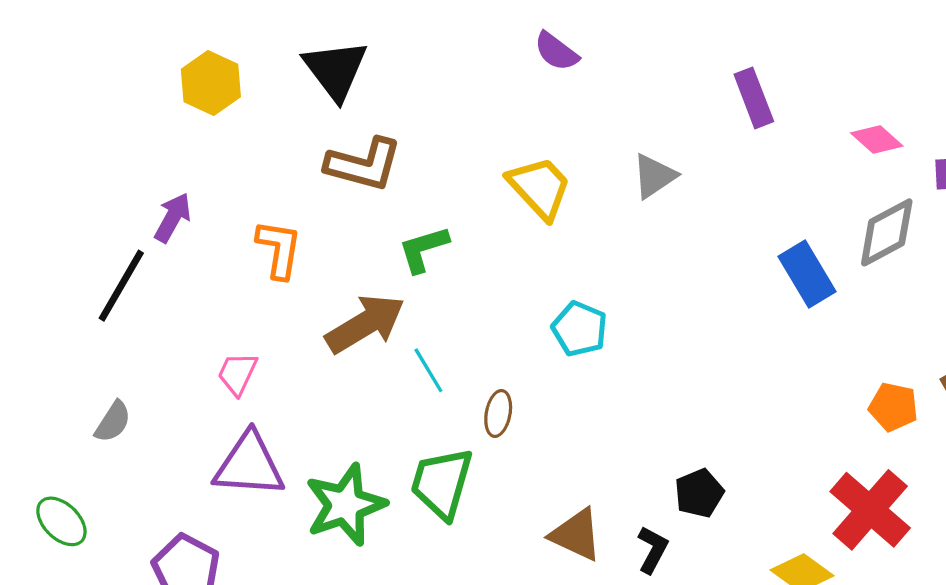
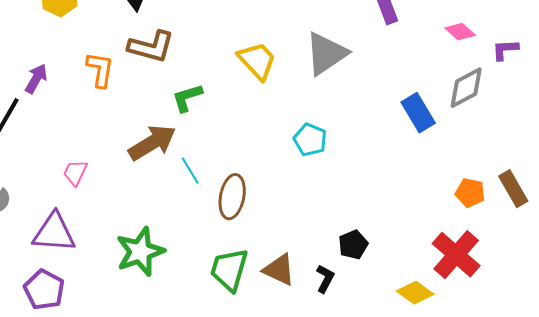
gray triangle: (654, 176) -> (326, 54), size x1.6
orange L-shape: (279, 249) -> (100, 70), moved
cyan pentagon: (580, 329) -> (310, 140), moved
brown ellipse: (498, 413) -> (232, 197), size x1.6
purple triangle: (249, 465) -> (54, 233), moved
green trapezoid: (442, 483) -> (229, 270), moved

